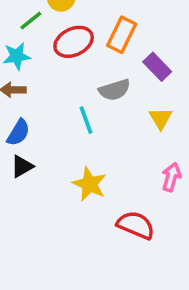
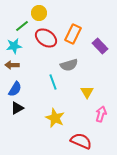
red ellipse: (74, 42) -> (46, 38), turned 60
purple rectangle: (157, 67) -> (100, 46), moved
yellow triangle: (161, 118) -> (87, 92), moved

